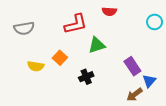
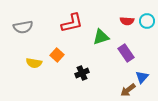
red semicircle: (109, 11) -> (127, 21), moved
green triangle: (97, 45) -> (101, 37), moved
purple rectangle: (132, 66) -> (126, 53), moved

